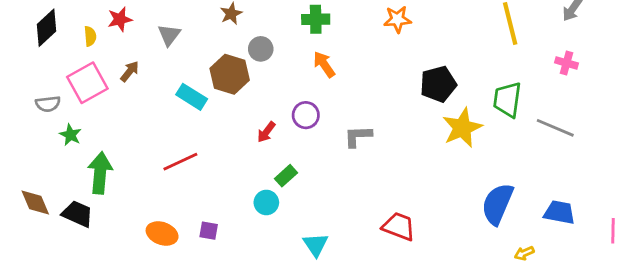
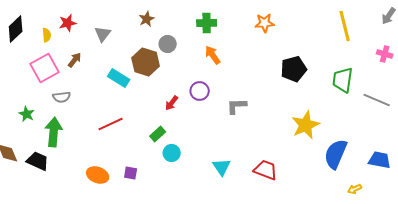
gray semicircle: (48, 104) -> (62, 97), moved
yellow star: (462, 128) -> (306, 125), moved
green star: (70, 135) -> (27, 114), moved
green rectangle: (286, 176) -> (158, 134), moved
cyan triangle: (316, 245) -> (222, 167), moved

